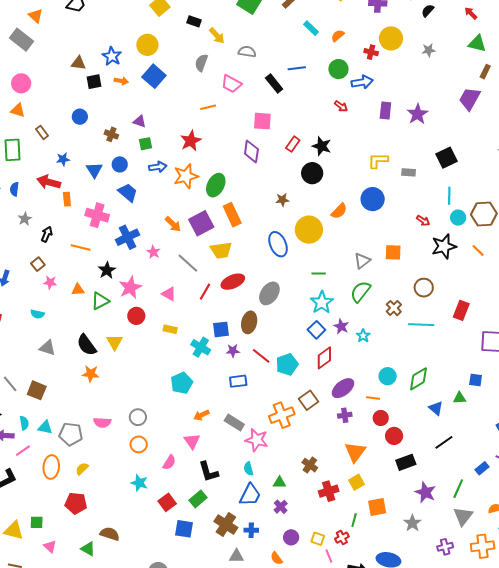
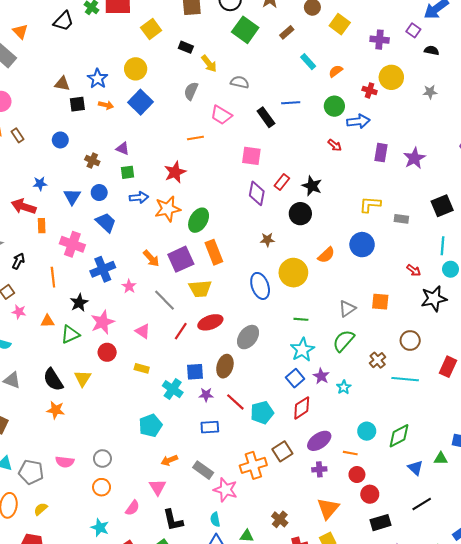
black semicircle: (428, 11) -> (432, 50), turned 56
brown rectangle: (42, 132) -> (18, 135), moved
purple diamond: (251, 151) -> (257, 193), moved
orange line: (81, 248) -> (53, 277), turned 66

